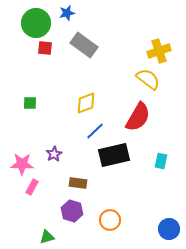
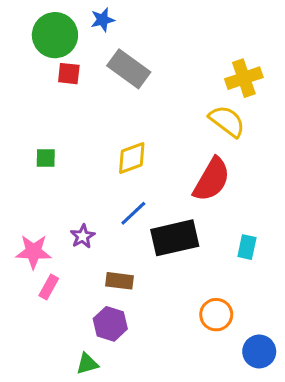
blue line: (95, 131) -> (133, 213), moved
orange circle: (110, 220) -> (216, 315), moved
green triangle: (47, 237) -> (87, 364), moved

